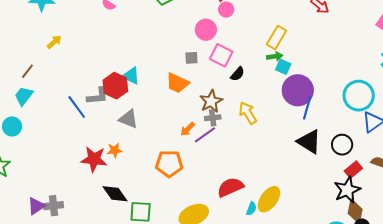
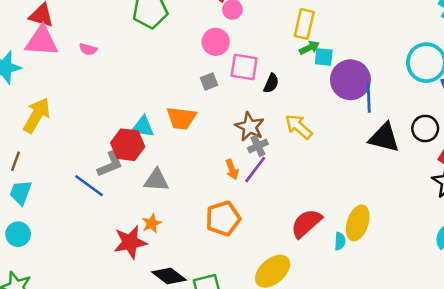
yellow arrow: (54, 42) -> (37, 115), size x1.8
orange trapezoid: (177, 83) -> (181, 118), moved
orange arrow: (188, 129) -> (232, 169), turned -49

